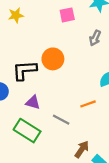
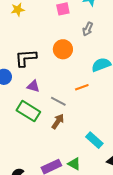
orange circle: (53, 59) -> (63, 49), moved
brown arrow: (82, 149) -> (58, 121), moved

